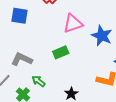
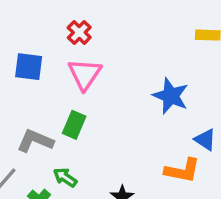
pink triangle: (73, 24) -> (85, 74), moved, turned -35
green rectangle: (61, 52) -> (74, 125), moved, turned -42

